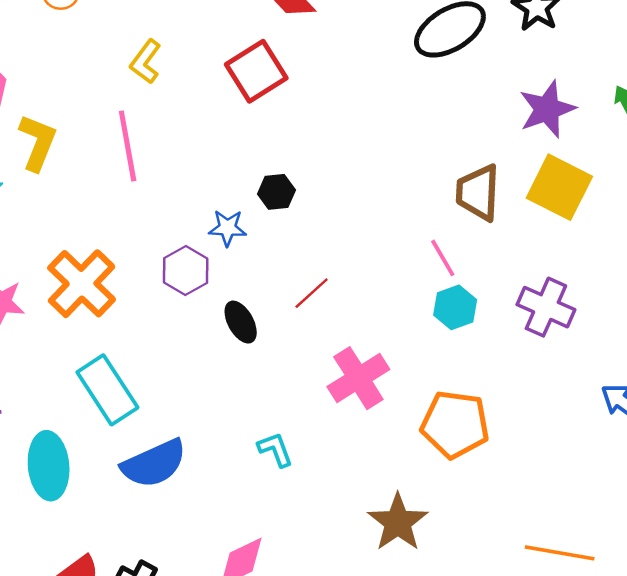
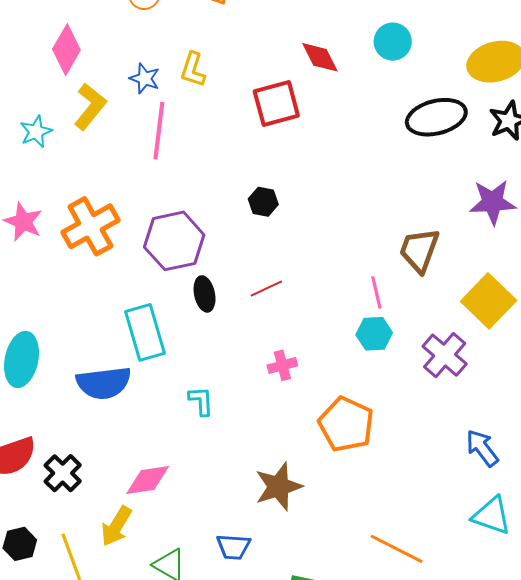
yellow L-shape: (146, 62) -> (193, 70), turned -36
yellow square: (559, 187) -> (489, 301), moved
blue star: (227, 228) -> (145, 78), moved
purple hexagon: (186, 271) -> (174, 241), size x1.5
pink cross: (358, 378) -> (282, 365), size x0.6
cyan rectangle: (107, 390) -> (145, 332), moved

